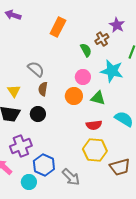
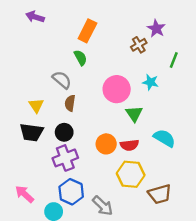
green semicircle: (86, 50) -> (80, 58), moved
cyan star: (112, 71) -> (150, 82), size x0.6
pink circle: (83, 77) -> (117, 89), size x1.5
orange circle: (74, 96) -> (106, 144), moved
green triangle: (98, 98) -> (134, 114), turned 42
purple cross: (21, 146) -> (65, 158), moved

